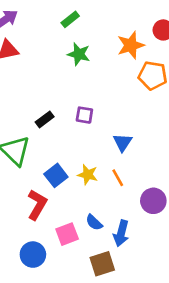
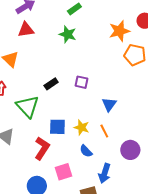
green star: (79, 54) -> (68, 34), moved
blue square: (56, 175) -> (57, 127), turned 36
blue semicircle: (94, 222) -> (86, 151), moved

